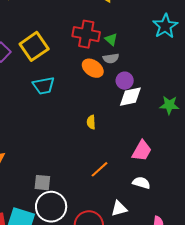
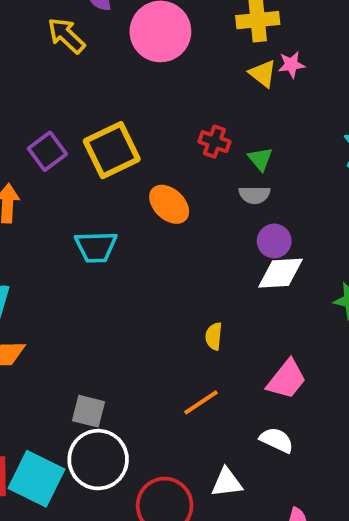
red cross: (86, 34) -> (214, 142), size x0.6
orange ellipse: (93, 68) -> (169, 204), moved
cyan trapezoid: (44, 86) -> (96, 247), moved
yellow semicircle: (91, 122) -> (214, 336), moved

